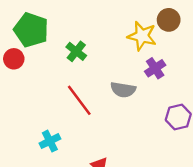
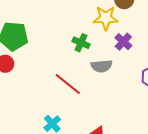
green cross: (76, 51) -> (81, 43), moved

